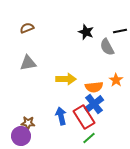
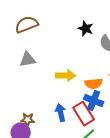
brown semicircle: (27, 28) -> (27, 25), size x1.6
blue cross: (94, 104) -> (94, 101), turned -30

